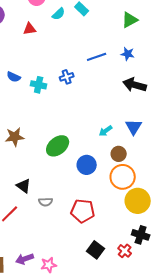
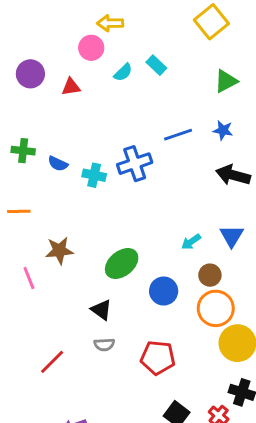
red triangle: (30, 29) -> (71, 87), moved
blue cross: (67, 77) -> (135, 164), size x1.6
black triangle: (24, 186) -> (101, 310), moved

